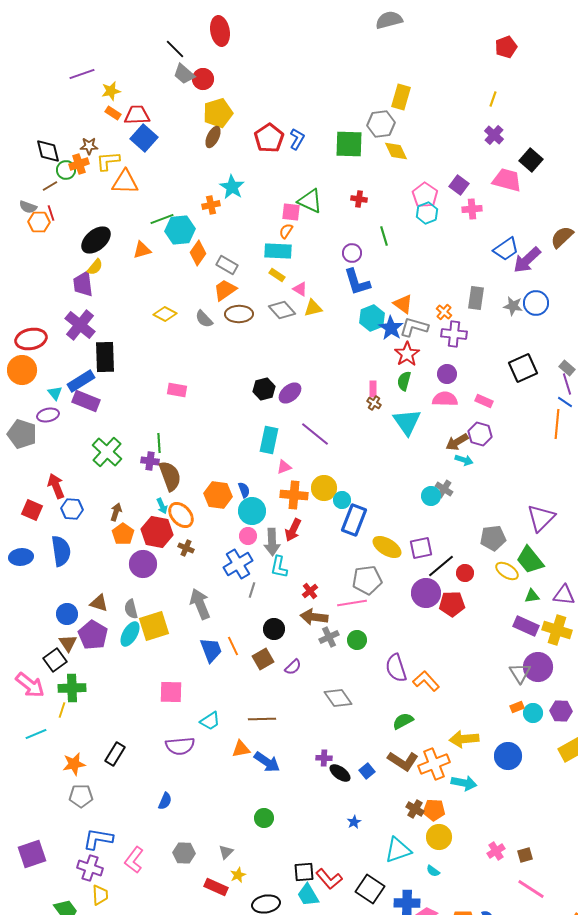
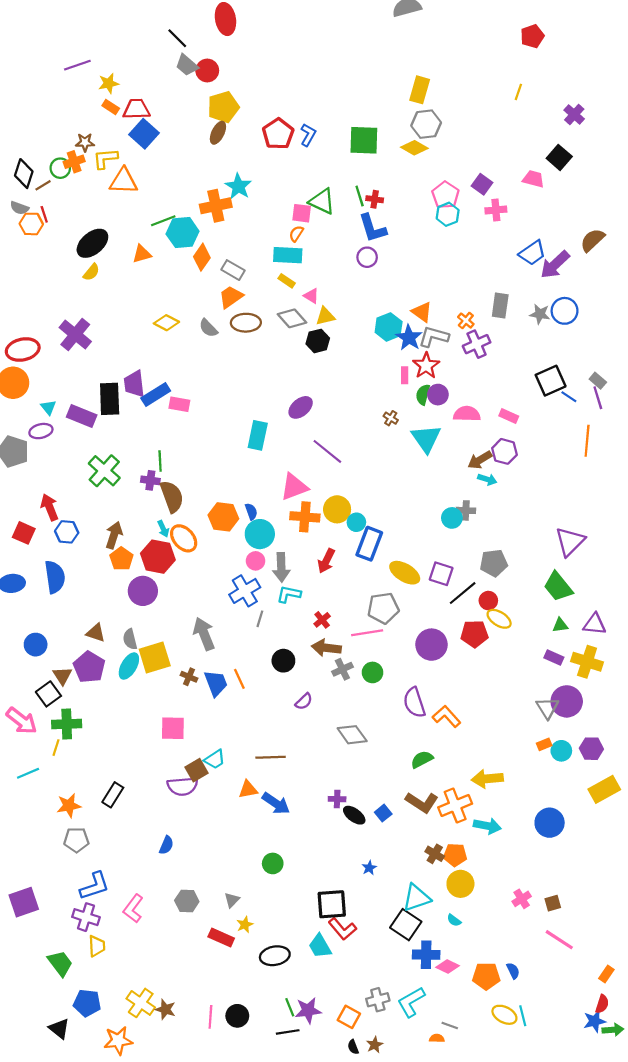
gray hexagon: (381, 124) -> (426, 124), moved
purple cross: (494, 135) -> (574, 115), moved
black diamond: (48, 151) -> (24, 174), moved, turned 32
yellow diamond: (396, 151) -> (414, 148), turned -35
pink trapezoid: (507, 180) -> (533, 179), size x0.7
orange cross: (211, 205) -> (216, 206), size x1.6
green line: (384, 236) -> (360, 196), moved
blue L-shape: (357, 282) -> (372, 228), moved
purple trapezoid: (83, 284) -> (134, 384), moved
purple cross: (454, 334) -> (477, 344), turned -30
black rectangle: (105, 357) -> (110, 399), moved
purple circle: (447, 374) -> (438, 395), moved
blue rectangle: (81, 381) -> (156, 395), moved
black hexagon: (264, 389) -> (318, 341), moved
pink rectangle: (373, 389) -> (405, 375), moved
blue line: (565, 402) -> (569, 397), moved
cyan rectangle: (269, 440) -> (258, 435), moved
pink triangle: (284, 467) -> (294, 487), size x1.8
gray cross: (444, 489) -> (466, 510), turned -30
brown arrow: (116, 512) -> (114, 535), size x1.4
red arrow: (293, 530) -> (326, 561), moved
gray pentagon: (493, 538) -> (494, 563), moved
brown cross: (186, 548) -> (189, 677), moved
purple square: (421, 548) -> (441, 574), turned 30
cyan L-shape: (279, 567) -> (289, 594), turned 90
yellow ellipse: (507, 571) -> (499, 619), moved
purple circle: (426, 593) -> (431, 645), moved
blue circle: (67, 614) -> (36, 645), moved
purple rectangle: (526, 626) -> (554, 657), size x0.7
brown square: (263, 659) -> (197, 770), moved
blue circle: (508, 756) -> (550, 823), moved
blue L-shape: (98, 839) -> (95, 886), turned 152
black square: (304, 872) -> (332, 904), moved, size x1.4
black square: (370, 889) -> (406, 925), moved

